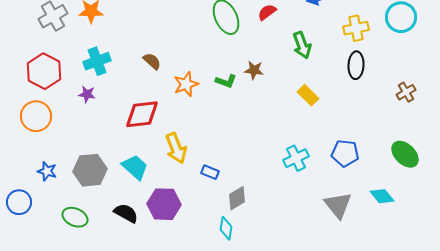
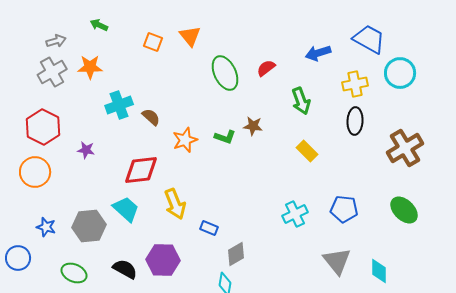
cyan cross: (97, 61) -> (119, 105), moved
brown cross: (406, 92) -> (405, 148), size x1.8
cyan trapezoid: (135, 167) -> (126, 209), moved
cyan diamond: (382, 196) -> (379, 271), moved, turned 40

